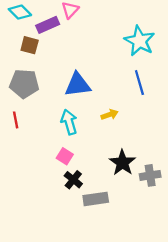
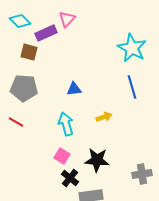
blue triangle: (78, 85) -> (74, 89), size x0.6
red line: (16, 120) -> (16, 122), turned -49
black star: (122, 163) -> (97, 160), moved, turned -30

